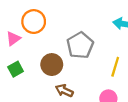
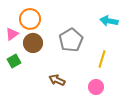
brown circle: (52, 65) -> (33, 43), moved

